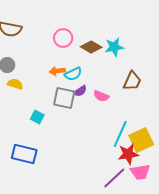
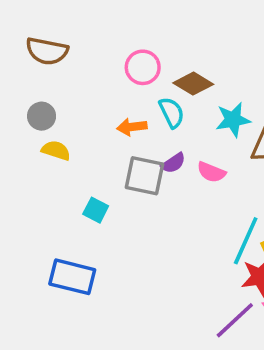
cyan star: (114, 47) -> (233, 120), moved
cyan semicircle: (73, 74) -> (172, 112), moved, turned -90

